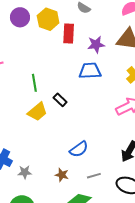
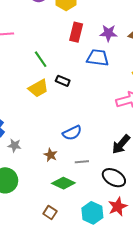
red rectangle: (69, 34) -> (76, 32), moved
green line: (34, 83) -> (41, 59), turned -36
black rectangle: (60, 100) -> (63, 81), turned -32

